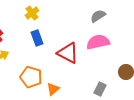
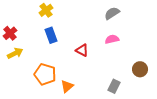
pink semicircle: (98, 42) -> (112, 39), size x0.6
red triangle: (68, 53) -> (82, 50), size x0.6

